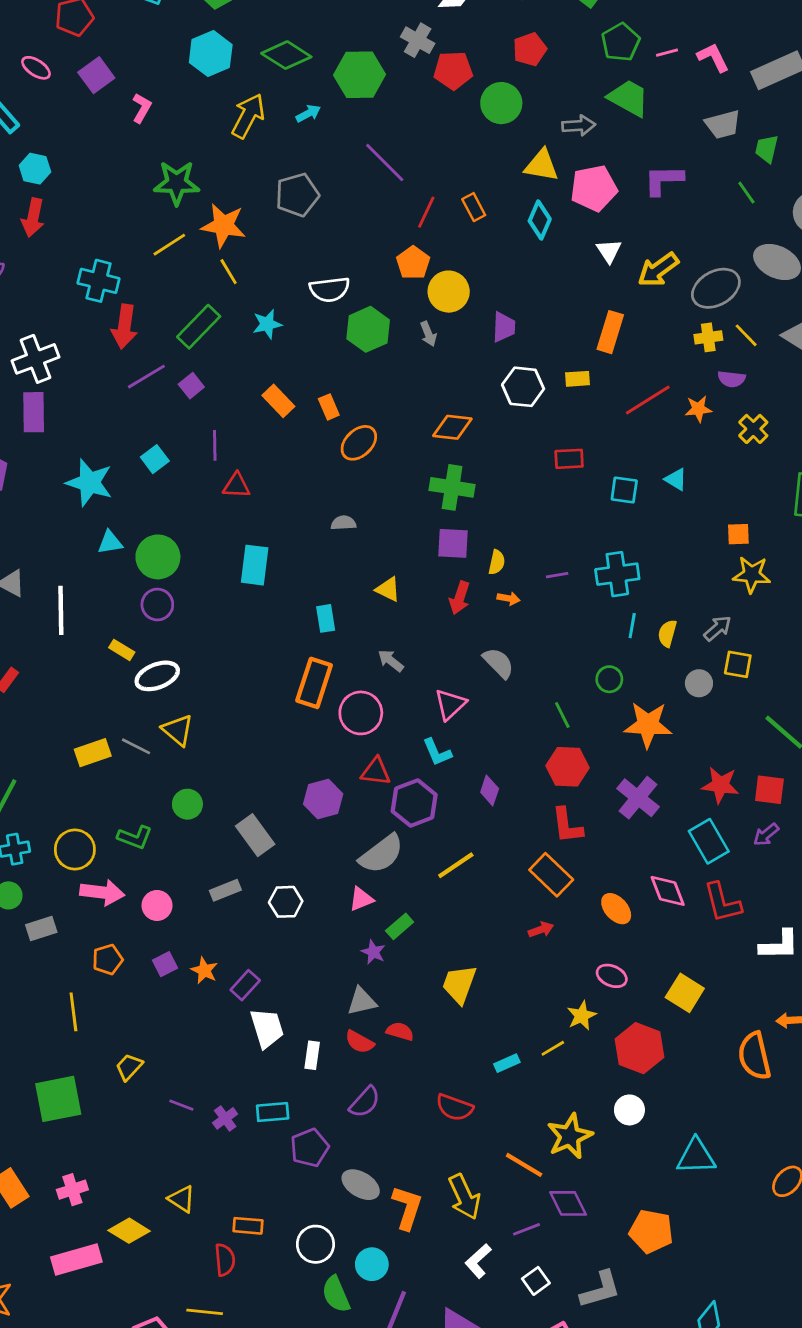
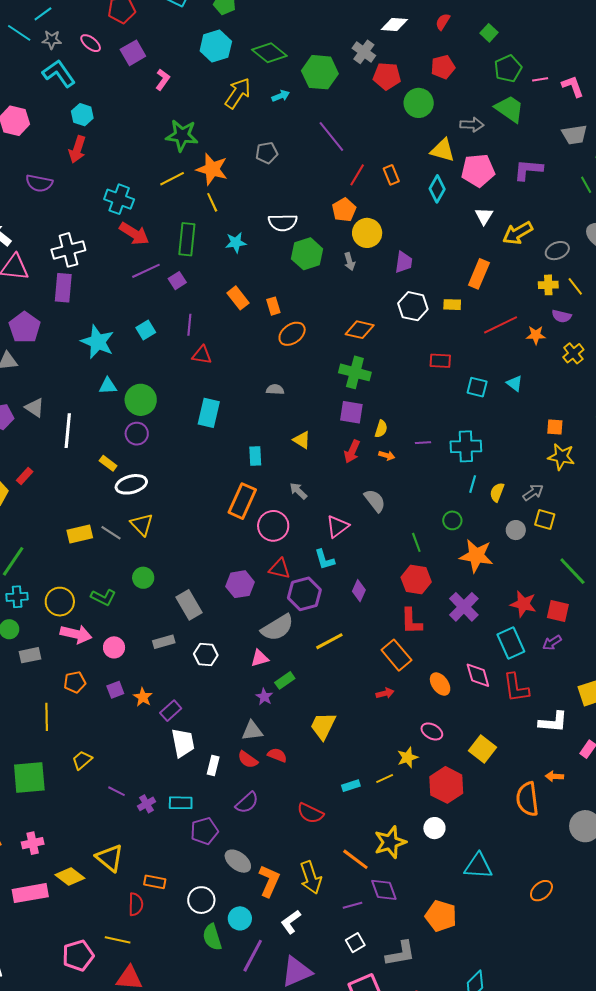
gray pentagon: (297, 195) -> (267, 153), size x0.7
gray ellipse: (716, 288) -> (557, 251), size x0.7
red arrow: (125, 327) -> (134, 234), turned -72
green rectangle: (199, 327) -> (187, 239), turned -44
yellow triangle: (182, 1199) -> (110, 858), size x1.4
white L-shape: (478, 1261) -> (291, 922), moved

